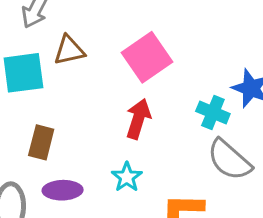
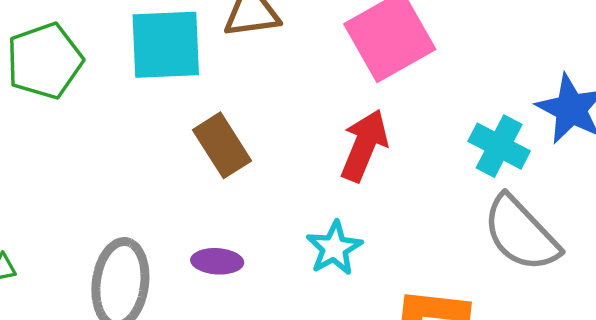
brown rectangle: (41, 142) -> (222, 145), moved, turned -52
purple ellipse: (63, 190) -> (217, 261), size x0.7

